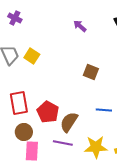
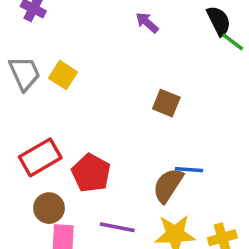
red rectangle: (19, 103) -> (40, 157), turned 70
brown semicircle: (69, 122) -> (168, 185), moved

